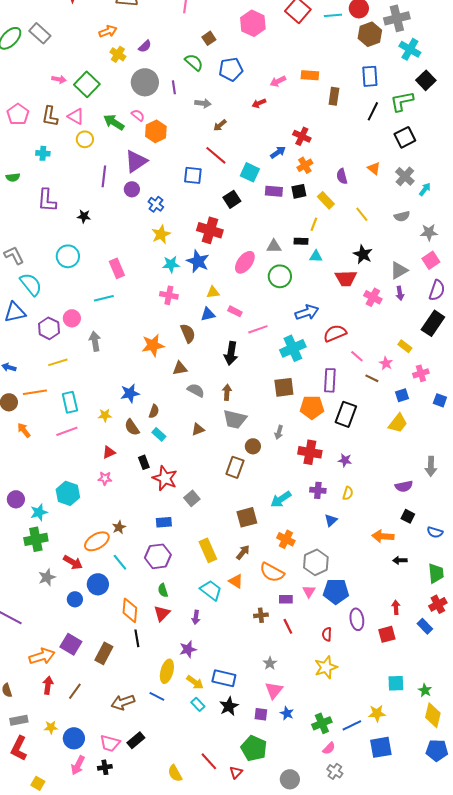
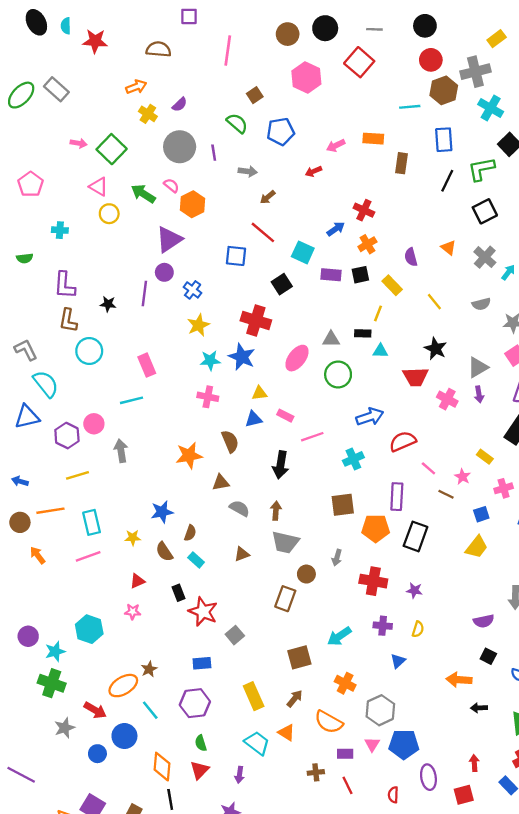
cyan line: (333, 15) -> (410, 107), moved
brown L-shape: (50, 116) -> (68, 320), moved
purple line: (104, 176) -> (144, 293), moved
cyan cross: (293, 348) -> (353, 459), size x0.7
green cross: (36, 539) -> (52, 683), turned 30

